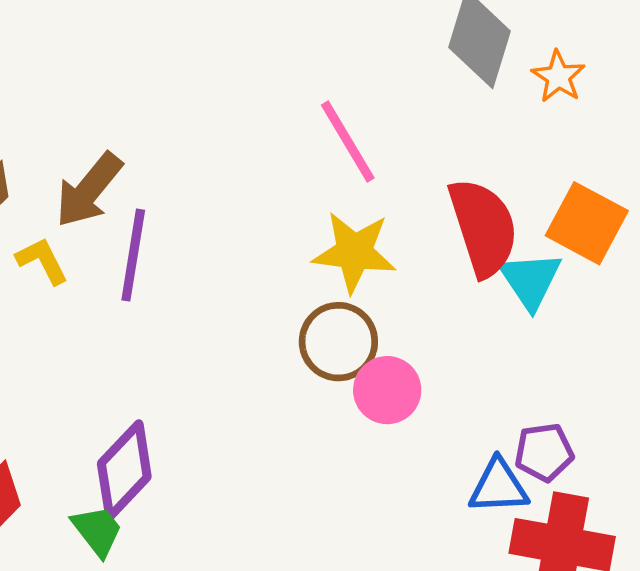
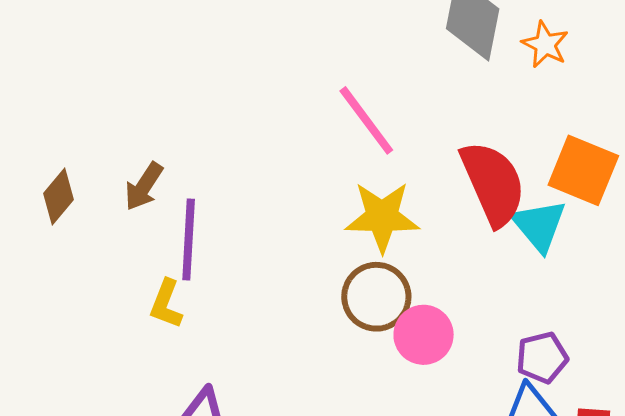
brown arrow: (89, 190) -> (144, 186), size x0.7
yellow L-shape: (42, 261) -> (166, 304), moved, turned -126
purple pentagon: (544, 452) -> (542, 358), moved

